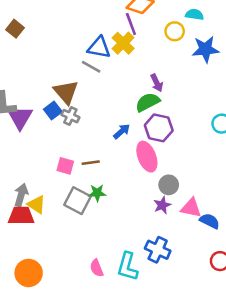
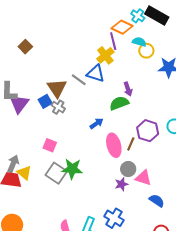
cyan semicircle: (194, 14) -> (139, 42), moved
brown square: (15, 29) -> (25, 47), moved
blue triangle: (99, 48) -> (96, 74), moved
gray line: (91, 67) -> (79, 80), moved
purple hexagon: (159, 128) -> (148, 131), moved
brown line: (91, 163) -> (131, 144), moved, turned -64
green star: (97, 193) -> (72, 169), size x1.5
pink triangle: (191, 208) -> (143, 178), moved

